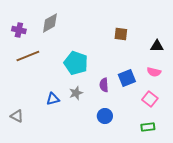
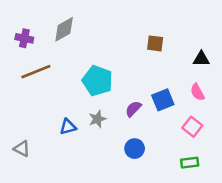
pink semicircle: (154, 72) -> (197, 92), turned 48
purple semicircle: (104, 85) -> (133, 109), turned 48

